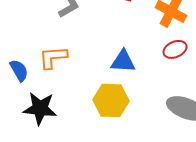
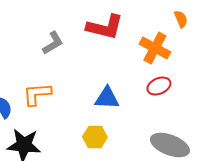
yellow hexagon: (111, 100) -> (95, 137), size x0.7

